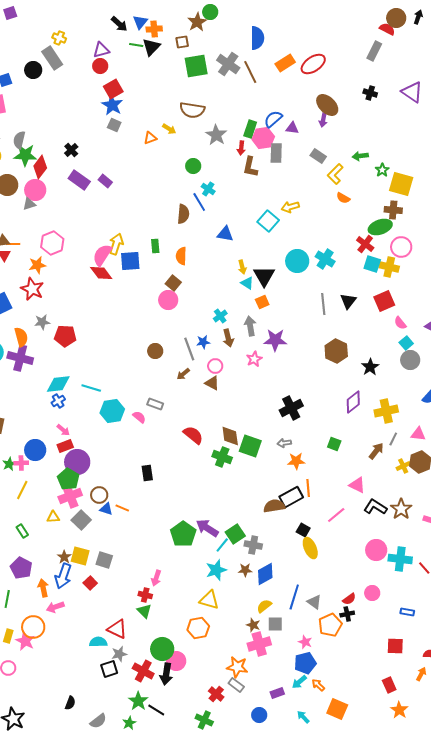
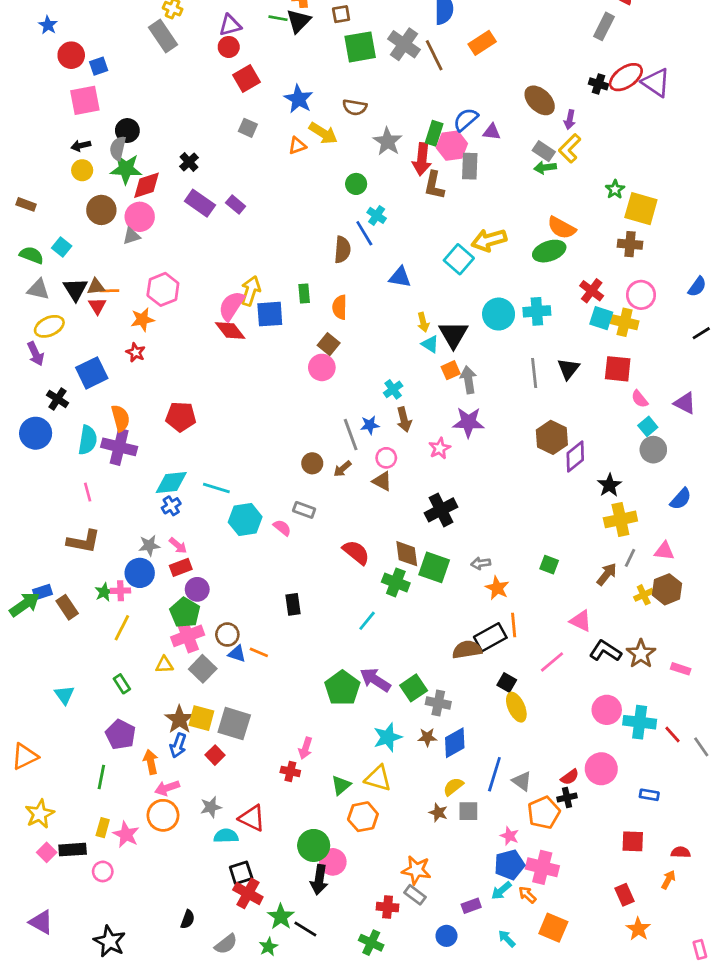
red ellipse: (313, 64) -> (626, 77), moved
black circle: (33, 70) -> (127, 131), moved
blue star: (112, 105) -> (299, 99), moved
brown semicircle: (192, 110) -> (355, 107), size x0.7
purple arrow: (323, 120) -> (570, 120), moved
yellow arrow: (169, 129) -> (323, 133), size x1.5
red arrow: (241, 148) -> (422, 159), size x1.6
gray rectangle: (318, 156) -> (544, 151), moved
green arrow: (360, 156) -> (545, 167), moved
red diamond: (40, 167) -> (147, 185), turned 35
yellow L-shape: (335, 174) -> (570, 148), moved
orange semicircle: (343, 198) -> (562, 228), size x1.5
yellow arrow: (290, 207) -> (489, 240), size x1.4
green ellipse: (380, 227) -> (549, 251), moved
cyan cross: (325, 259) -> (537, 311), turned -36
red star: (32, 289) -> (136, 352), size x0.6
red square: (384, 301) -> (618, 369), turned 30
gray star: (42, 322) -> (149, 546), moved
gray arrow: (250, 326) -> (468, 380), moved
brown circle: (155, 351) -> (312, 463), moved
black star: (370, 367) -> (609, 485), moved
purple diamond: (353, 402) -> (575, 456), moved
black cross: (291, 408) -> (441, 510), moved
orange star: (296, 461) -> (497, 588), turned 30
purple circle: (77, 462) -> (197, 589), size x0.7
cyan line: (222, 545) -> (367, 621), moved
brown star: (64, 557) -> (179, 719), size x1.5
gray square: (104, 560) -> (234, 724), size x1.4
blue arrow: (63, 576) -> (178, 745), size x0.7
pink circle: (372, 593) -> (601, 769), size x1.5
green triangle: (144, 611) -> (341, 785), moved, turned 35
orange circle: (33, 627) -> (163, 815), moved
pink cross: (259, 644) -> (542, 867), moved, turned 30
gray star: (119, 654) -> (211, 807), moved
red cross: (143, 671) -> (248, 893), moved
red cross: (216, 694) -> (388, 907), turned -35

